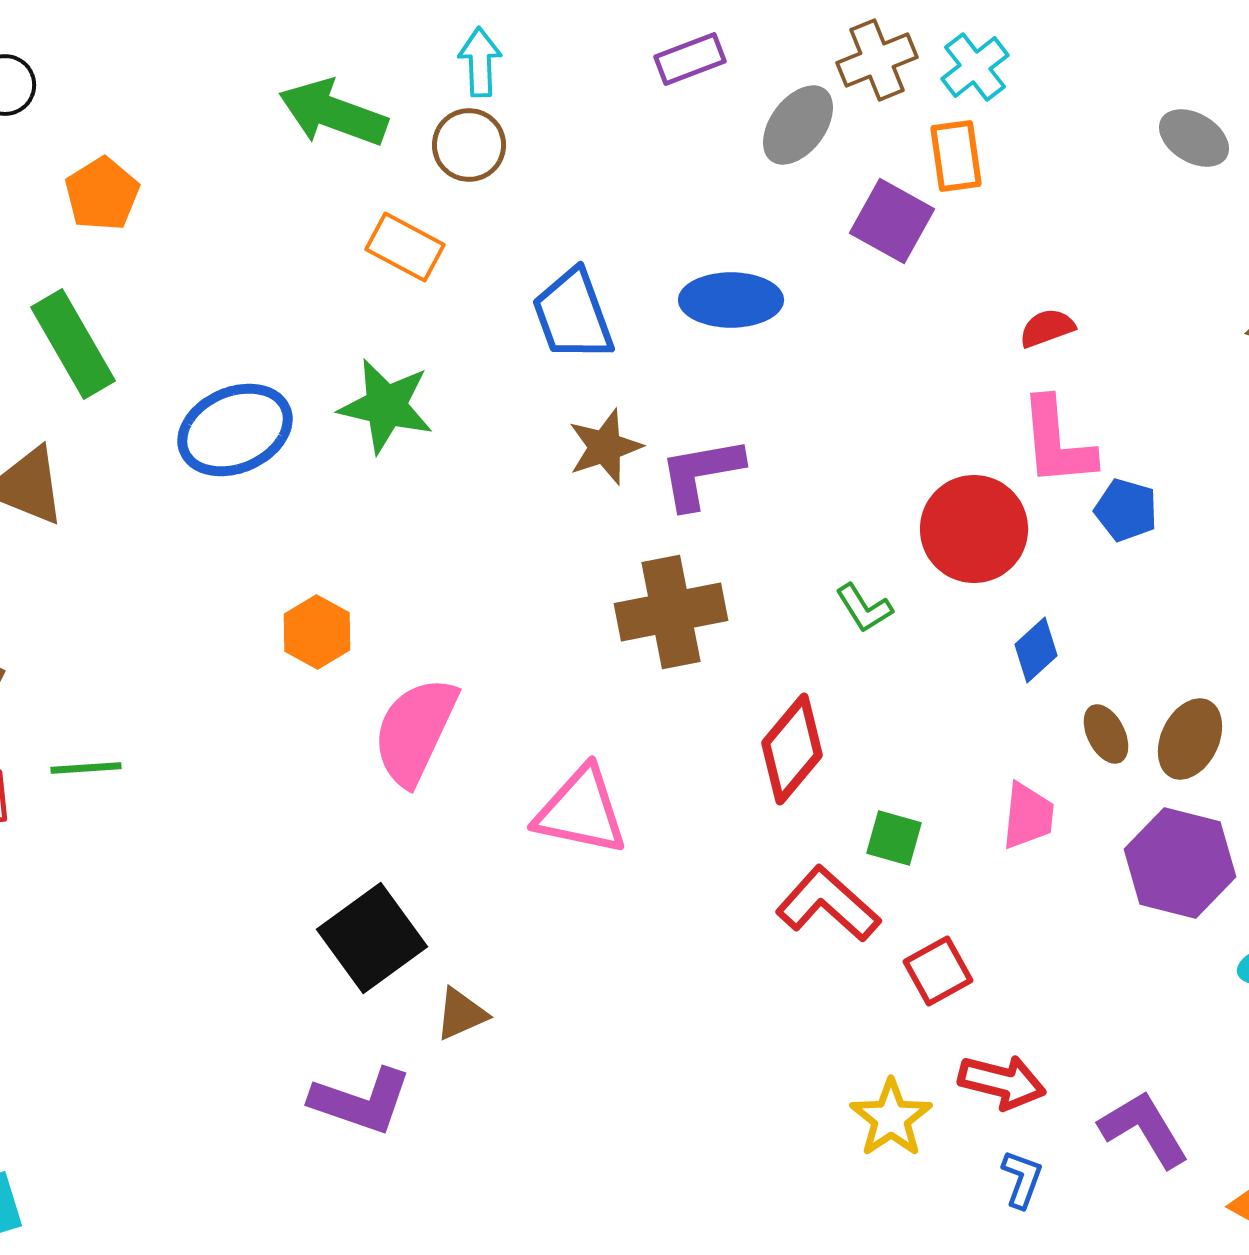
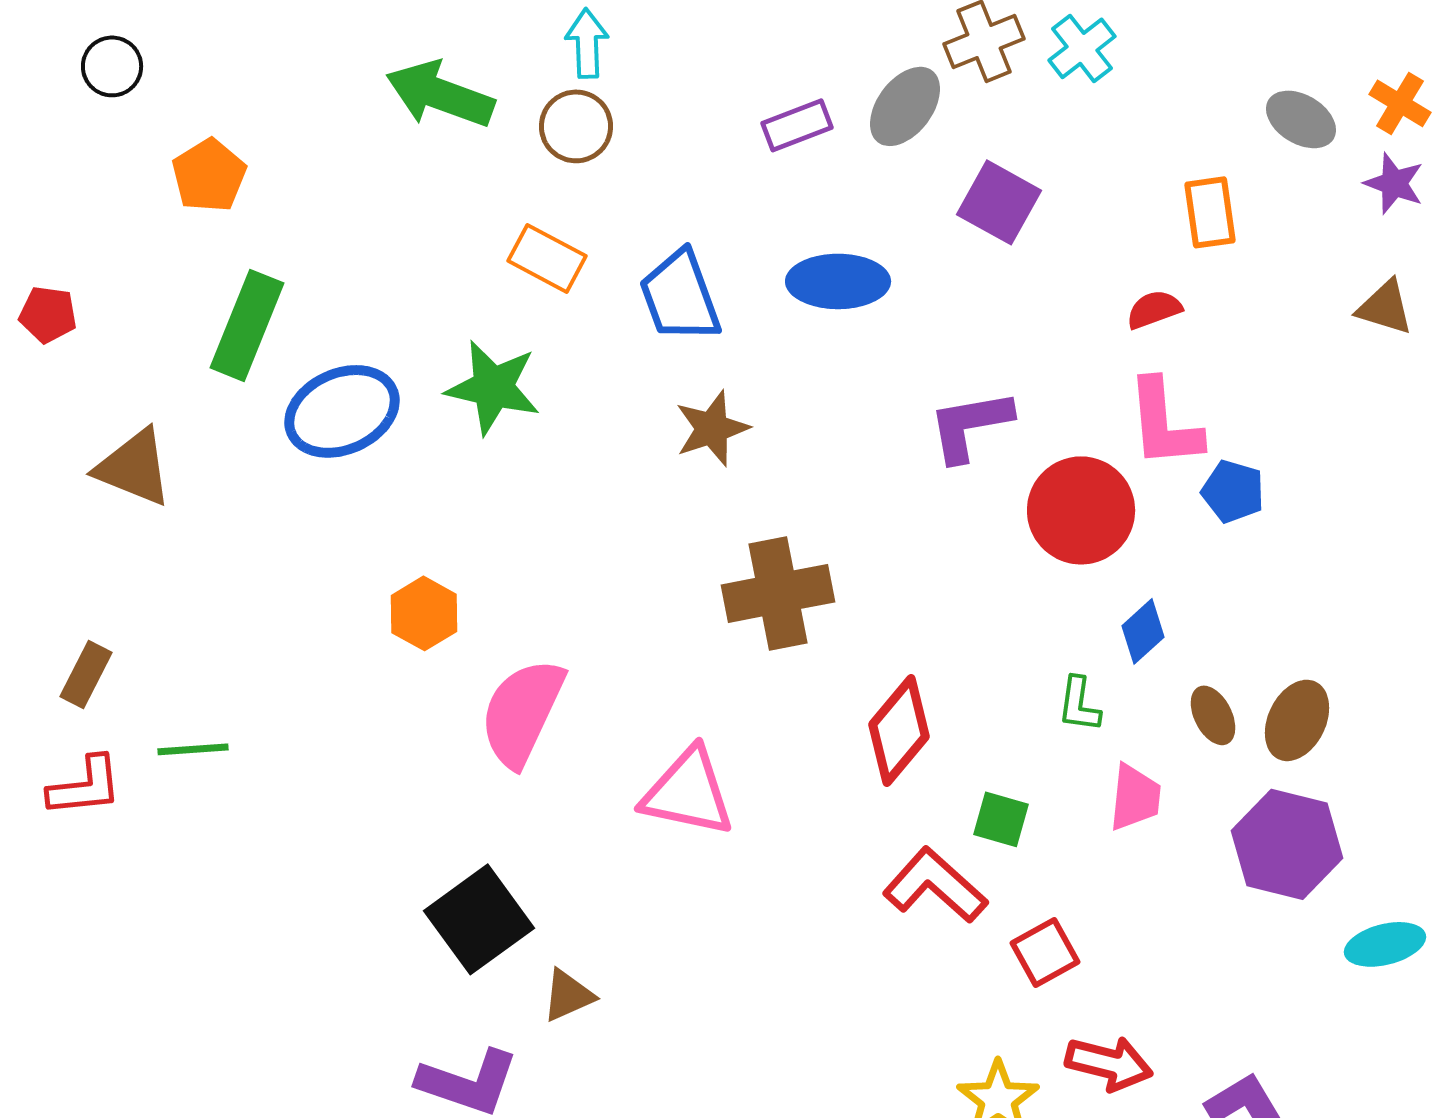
purple rectangle: (690, 59) -> (797, 125), moved
orange rectangle: (956, 156) -> (1210, 212), moved
orange rectangle: (405, 247) -> (547, 258), moved
green rectangle: (73, 344) -> (247, 325), moved, turned 52
purple L-shape: (701, 473) -> (970, 425), moved
green L-shape: (864, 608) -> (1079, 704), moved, turned 40

